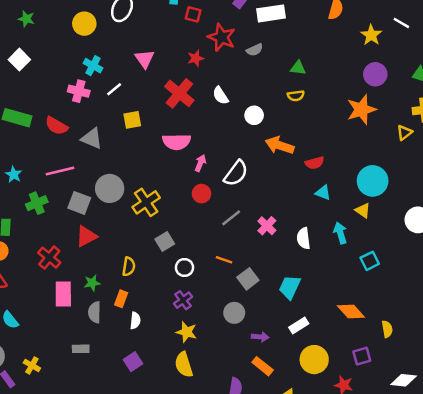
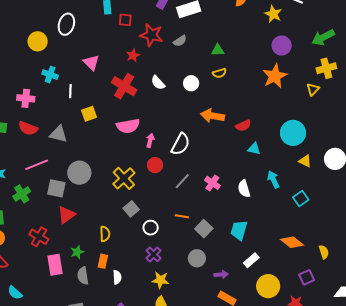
white line: (114, 89) -> (70, 91), turned -40
pink cross: (79, 91) -> (26, 98), moved
white circle: (254, 115) -> (191, 83), moved
yellow cross: (146, 202) -> (124, 178), moved
yellow triangle: (363, 210) -> (305, 161), moved

